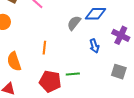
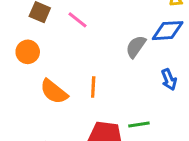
orange semicircle: (14, 61) -> (54, 92), moved, turned -30

